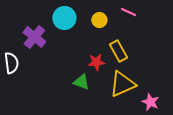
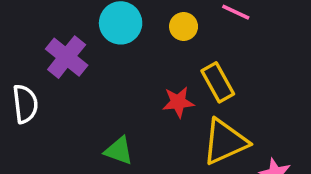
green triangle: (81, 82) -> (119, 151), moved

